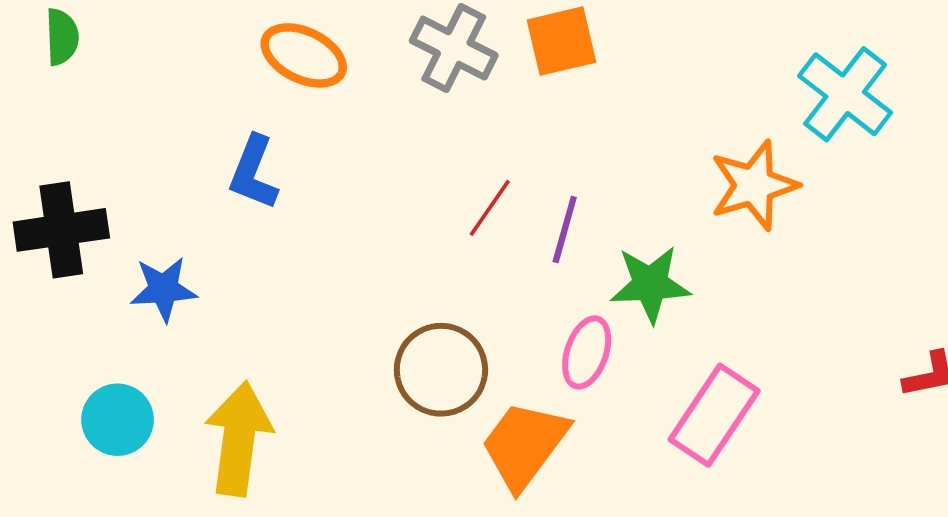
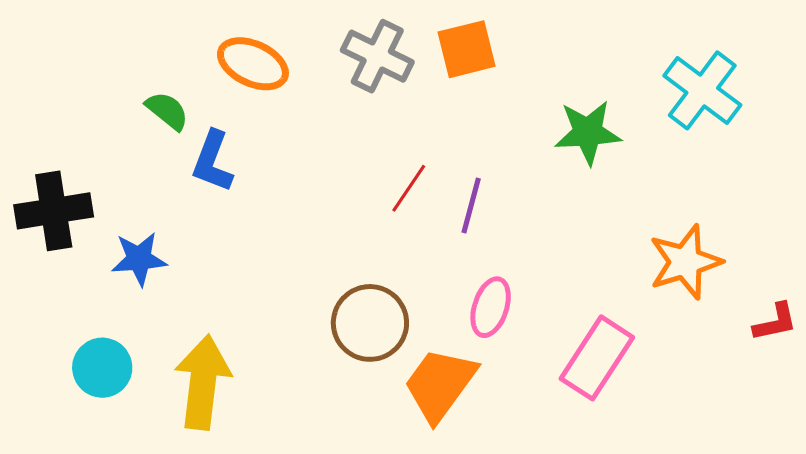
green semicircle: (62, 37) -> (167, 111), moved, turned -48
orange star: (754, 185) -> (685, 262), moved
green star: (650, 284) -> (588, 132), moved

